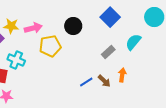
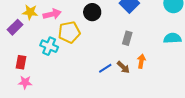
cyan semicircle: (133, 42) -> (172, 38), moved, turned 48
gray rectangle: (108, 52) -> (127, 38), turned -32
cyan cross: (16, 60) -> (49, 46), moved

